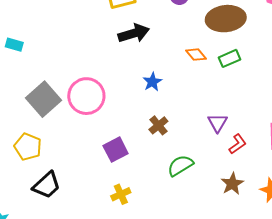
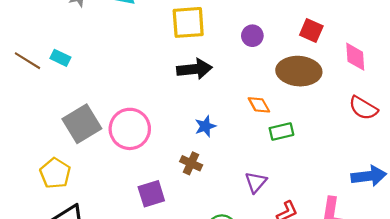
green rectangle: (229, 58) -> (281, 132), moved
purple triangle: (218, 123) -> (256, 182), moved
brown cross: (158, 125) -> (191, 163), moved, turned -36

